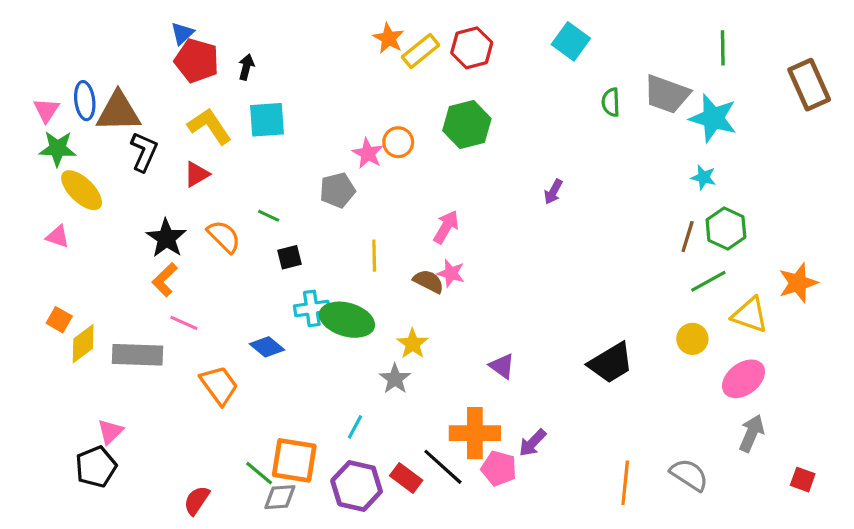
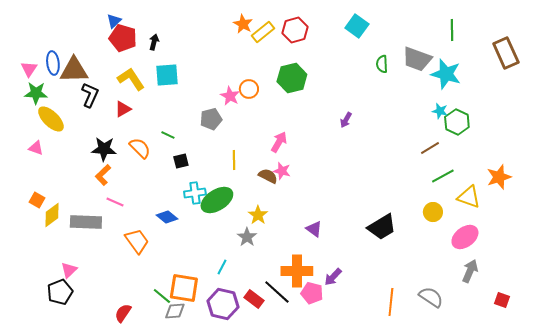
green hexagon: (726, 229) -> (457, 122), moved
brown line: (688, 237) -> (430, 148), turned 42
black star: (166, 238) -> (104, 149), turned -30
green ellipse: (347, 320) -> (217, 200), turned -48

